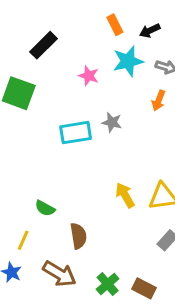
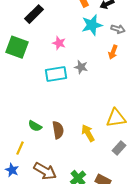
pink star: (89, 76) -> (59, 43), moved
yellow arrow: (125, 195) -> (88, 133), moved
brown semicircle: (78, 236) -> (58, 130), moved

